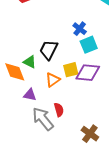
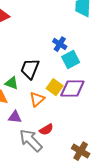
yellow square: (71, 70) -> (55, 87), turned -35
red semicircle: (59, 110) -> (46, 130), turned 80

